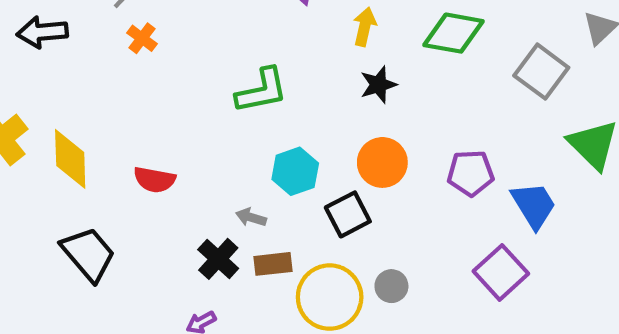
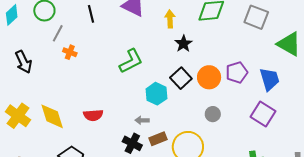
black arrow: (42, 32) -> (24, 62), turned -95
orange circle: (382, 162) -> (209, 77), moved
blue trapezoid: (534, 205) -> (270, 79), turned 30
black square: (348, 214) -> (181, 78), moved
gray circle: (391, 286) -> (213, 114), moved

